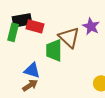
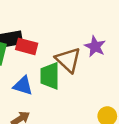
blue triangle: (32, 70) -> (23, 86), moved

